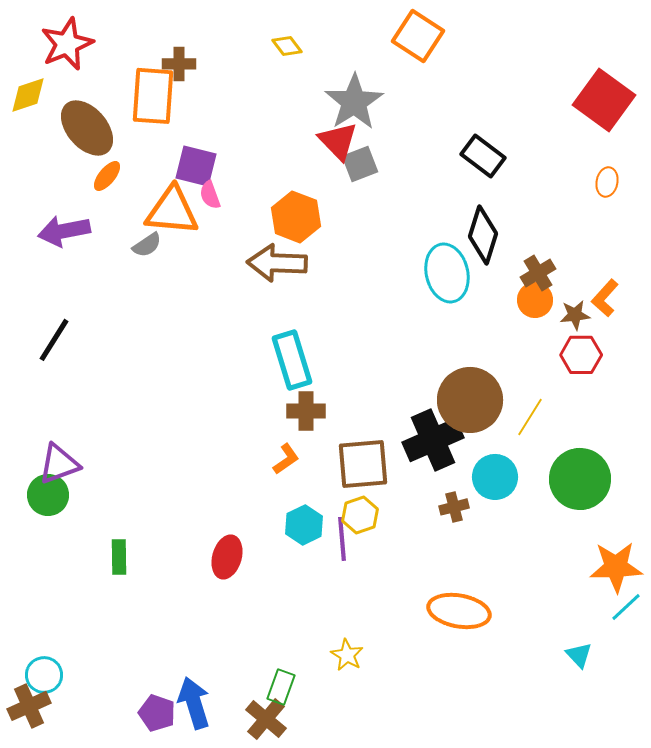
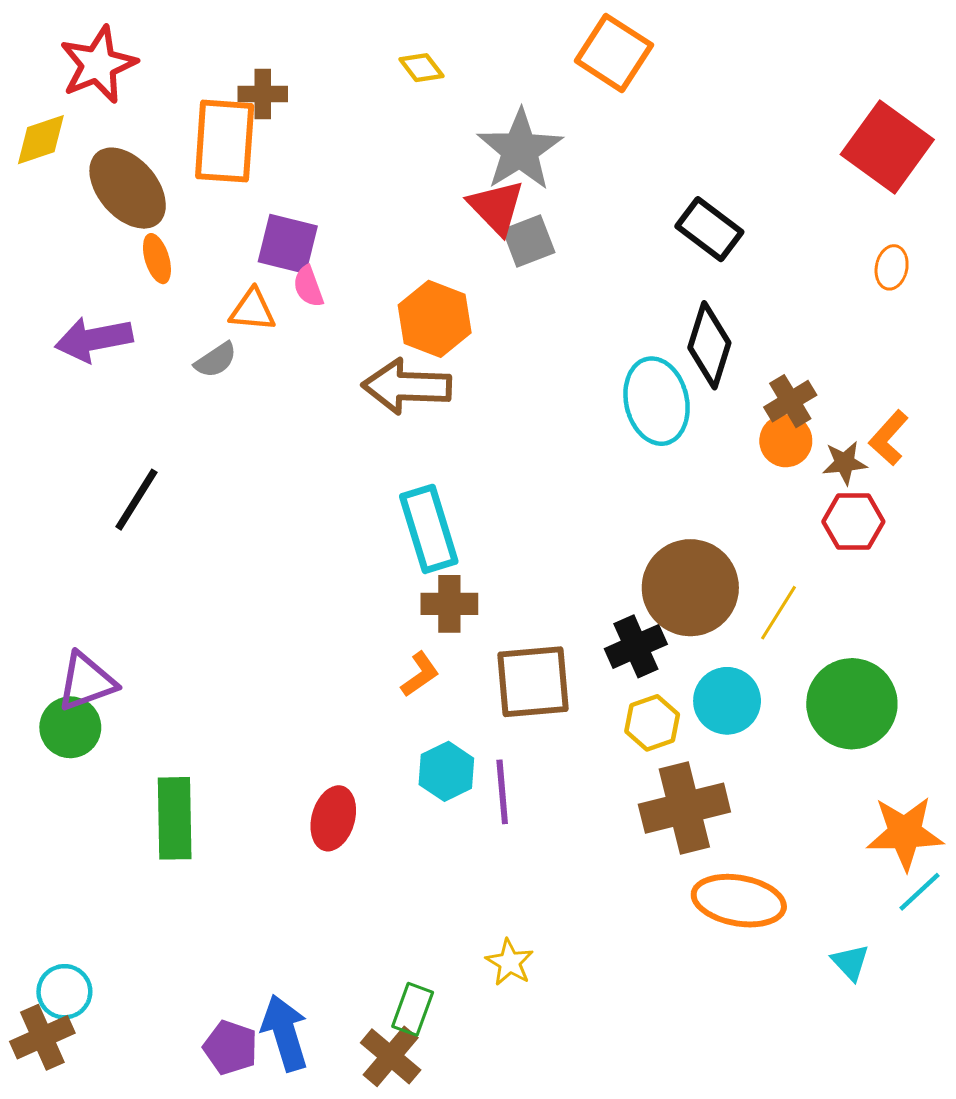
orange ellipse: (107, 176) -> (157, 259), turned -56
orange triangle: (172, 211) -> (252, 310), size x0.6
black line: (54, 340) -> (136, 500), moved
black cross: (433, 440) -> (636, 646), size x0.7
brown cross: (454, 507) -> (684, 808), moved, size x2.0
yellow hexagon: (360, 515) -> (652, 723), moved
green rectangle: (119, 557) -> (175, 818), size x1.6
orange ellipse: (459, 611) -> (739, 901), moved

